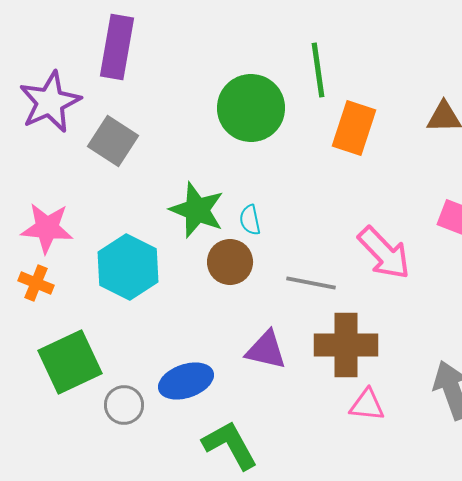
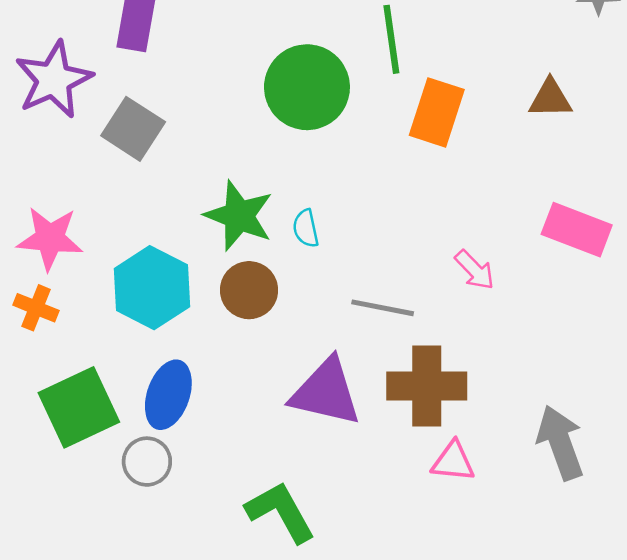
pink arrow: (384, 253) -> (475, 270), size x0.6
brown circle: (230, 262) -> (249, 290), moved
purple triangle: (266, 350) -> (326, 392), size x1.4
blue ellipse: (186, 381) -> (168, 395), moved, turned -52

